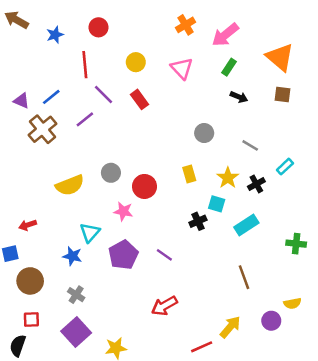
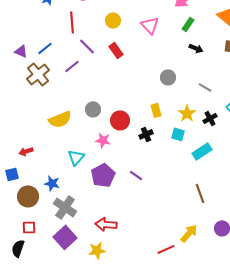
black cross: (198, 221) -> (146, 134), moved
blue star: (72, 256) -> (52, 183), moved
gray cross: (76, 295) -> (65, 207), size x1.6
red arrow: (164, 306) -> (106, 224), moved, turned 35

